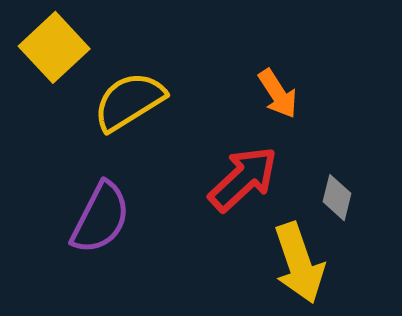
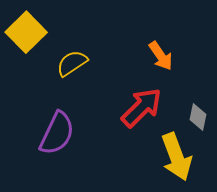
yellow semicircle: (129, 101) -> (72, 63), size x0.7

